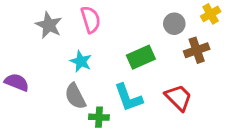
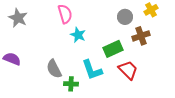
gray star: (49, 25) -> (18, 18), moved
green rectangle: (141, 57) -> (113, 49), moved
cyan star: (81, 61) -> (78, 35), moved

